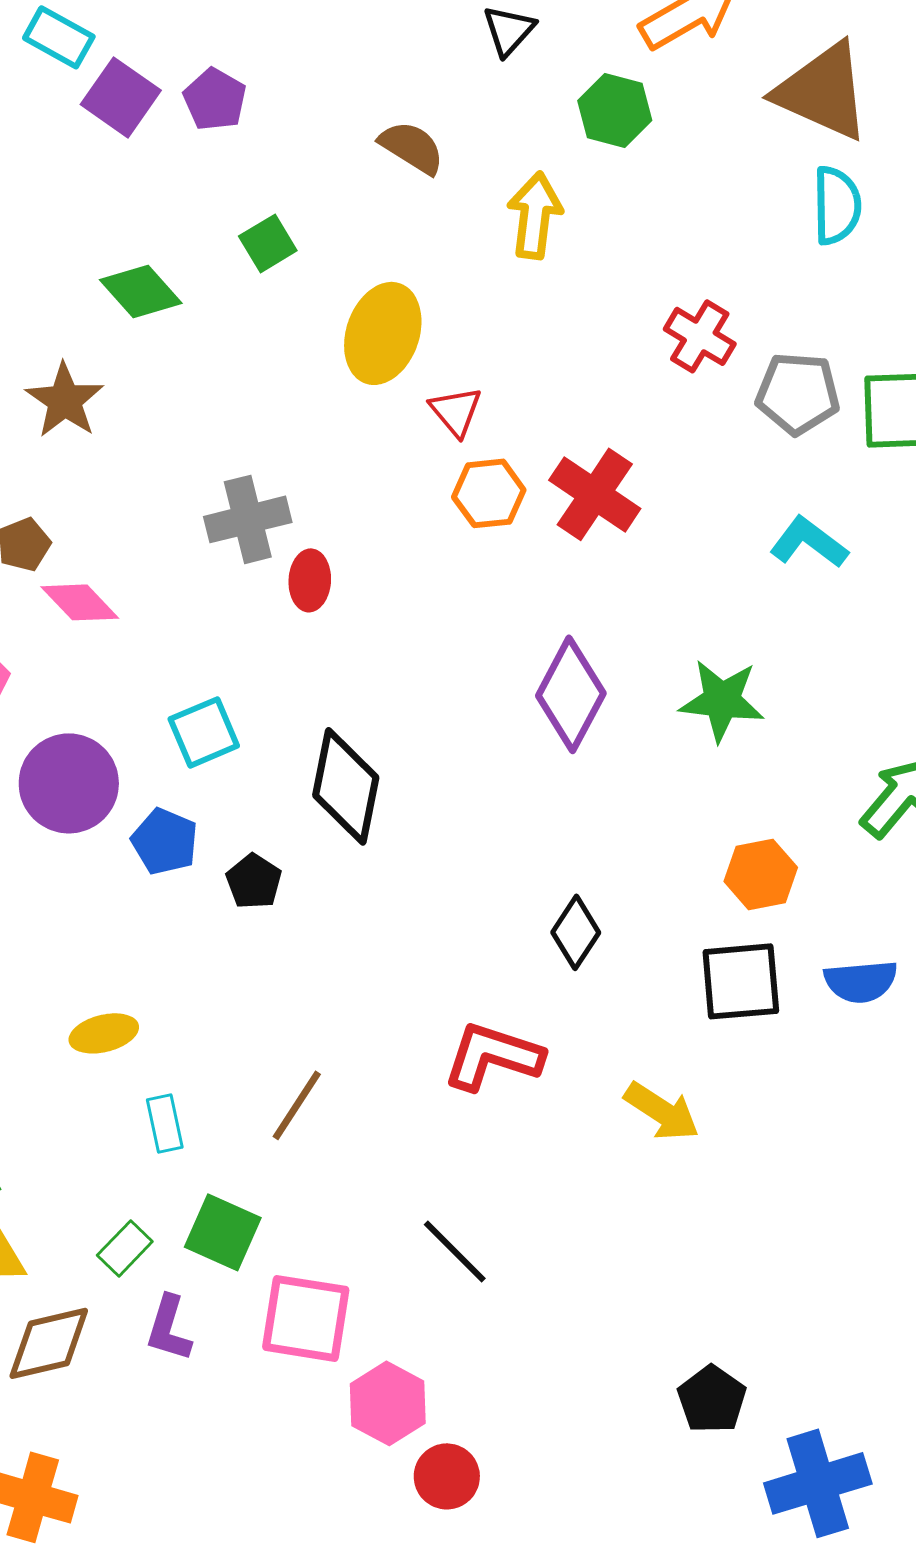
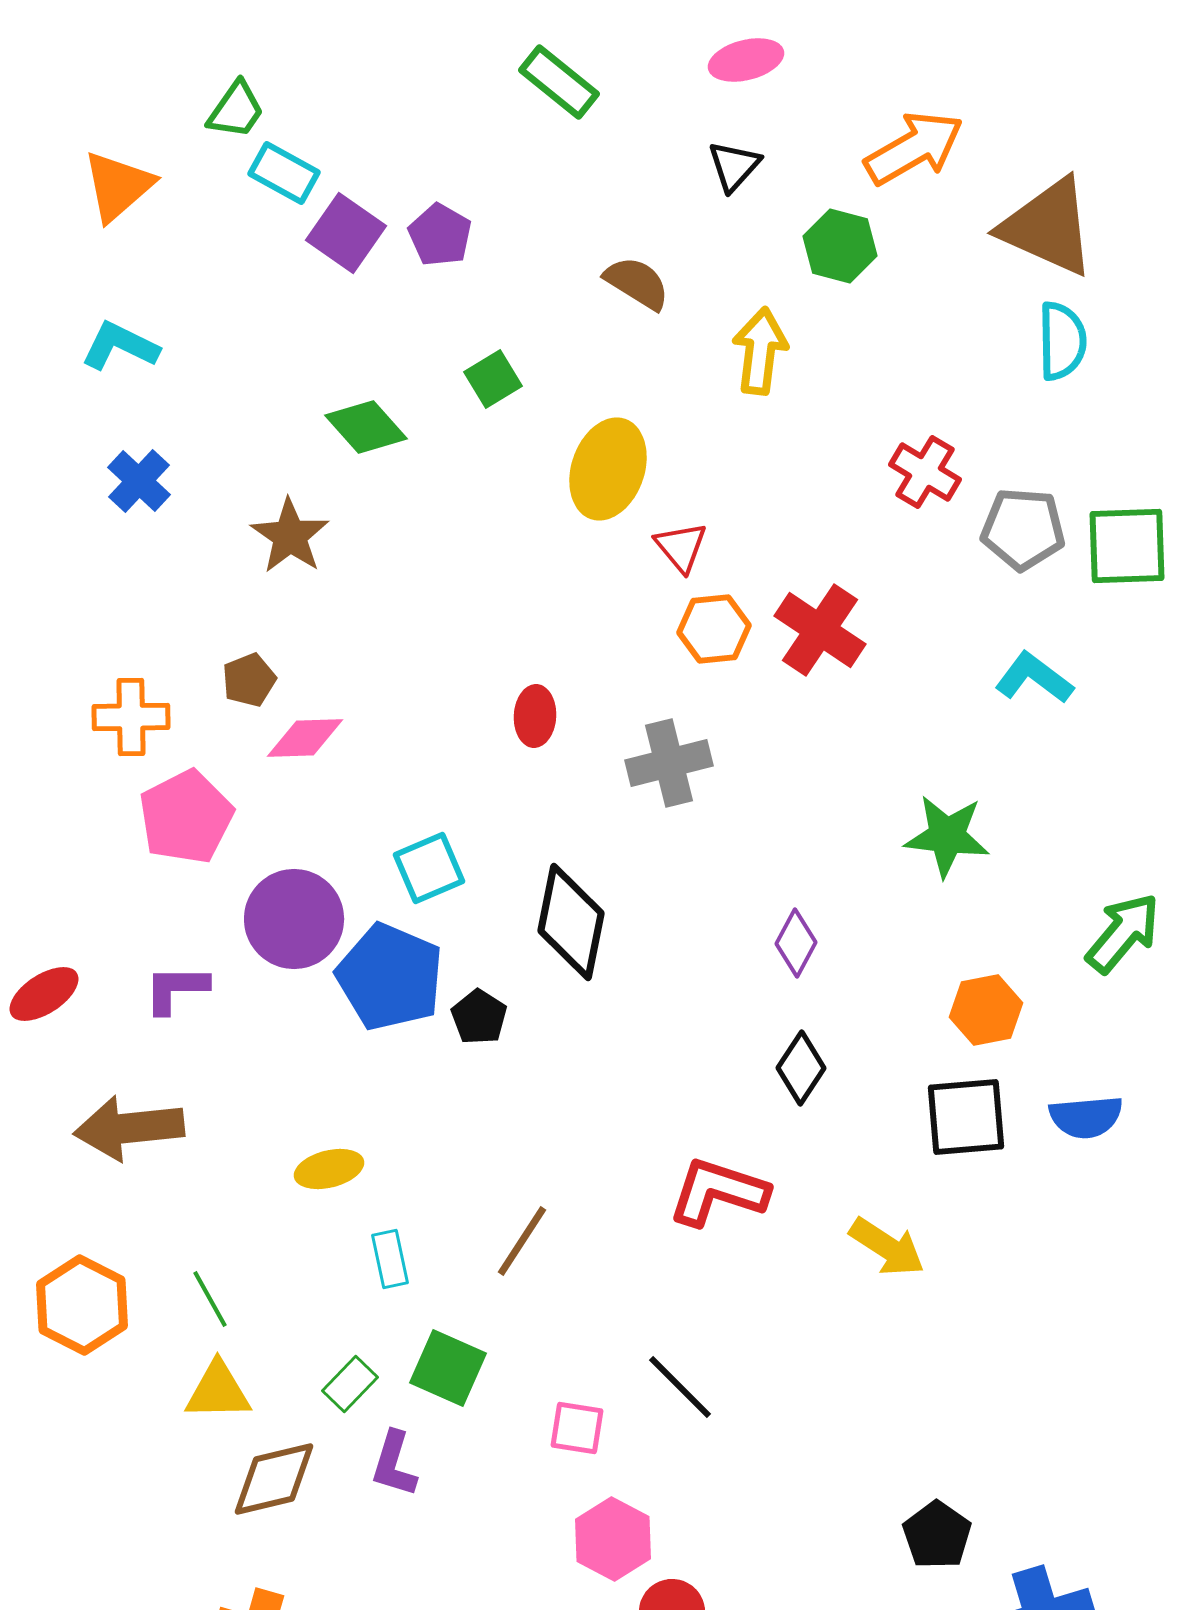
gray cross: (248, 519) -> (669, 763), moved
pink diamond: (80, 602) -> (305, 738), turned -48
purple diamond: (571, 694) -> (796, 943), moved, size x0.6
blue pentagon: (165, 841) -> (390, 977), size x1.6
pink square: (306, 1318) -> (577, 1428), moved, size x0.6

